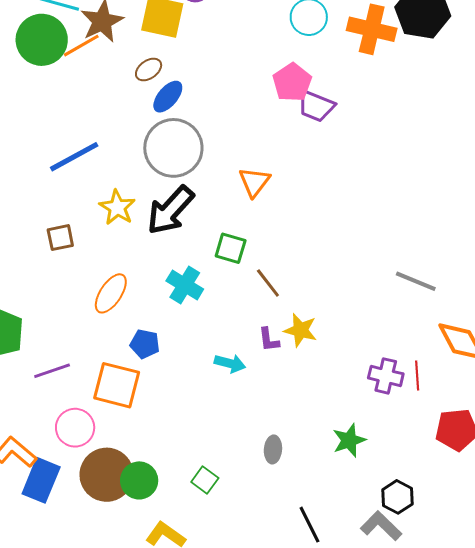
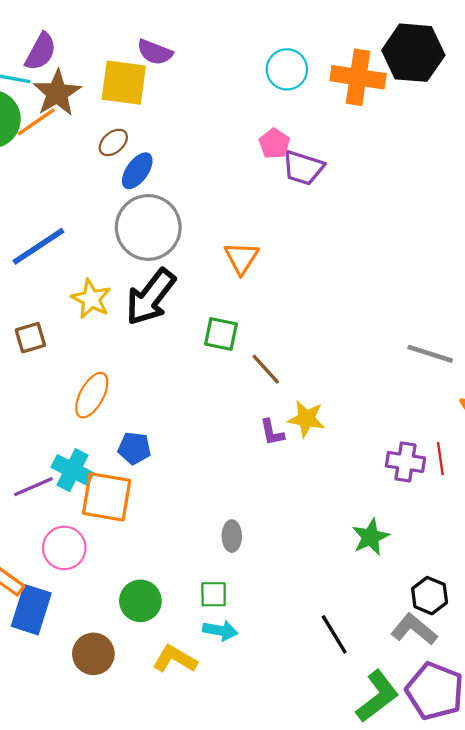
pink pentagon: (292, 82) -> (274, 144), size x0.7
cyan cross: (185, 285) -> (73, 470), moved
cyan arrow: (230, 363) -> (220, 631), moved
gray ellipse: (273, 449) -> (232, 536), moved
brown circle: (107, 475) -> (93, 654), moved, size x0.7
green square: (205, 480) -> (214, 594), turned -32

